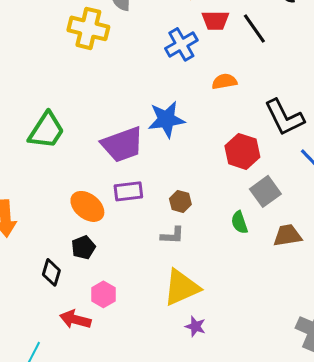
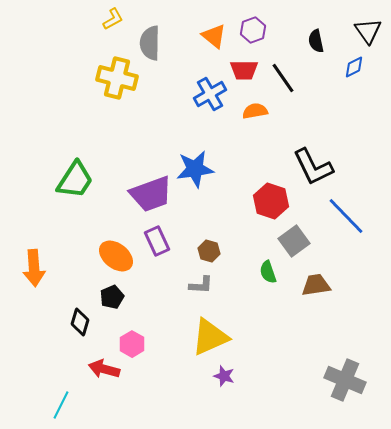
orange semicircle: (224, 81) -> (255, 111), moved
purple rectangle: (128, 191) -> (157, 241), turned 72

